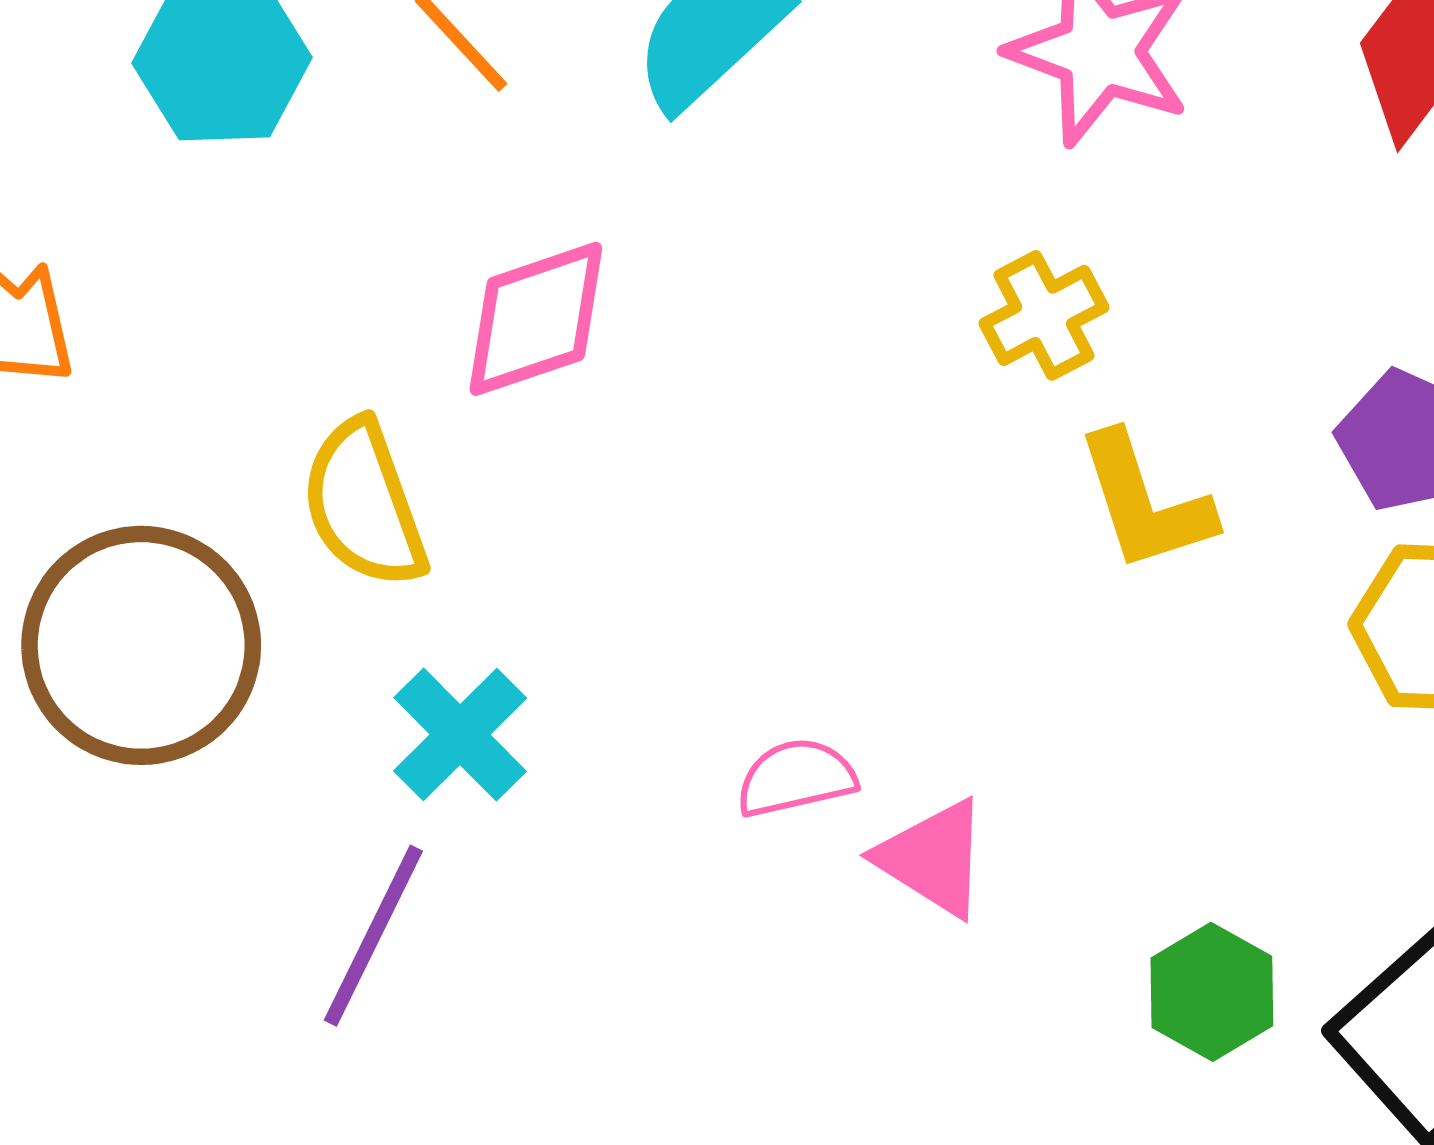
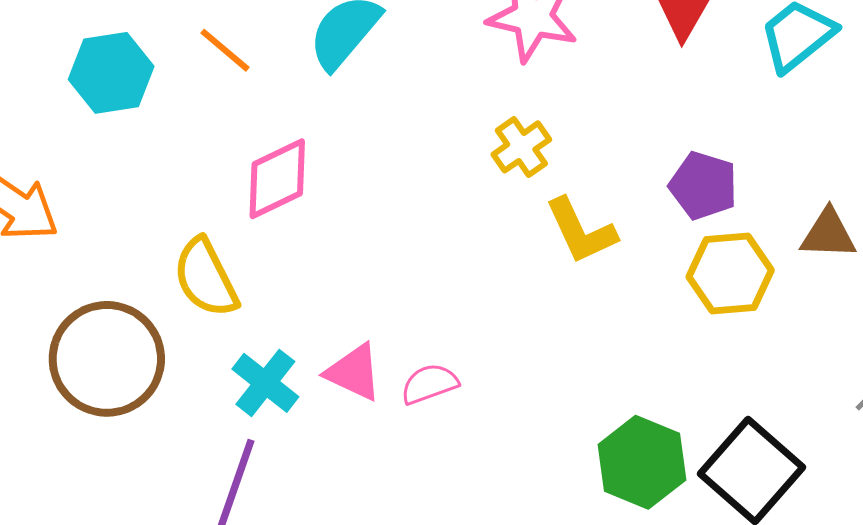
pink triangle: (933, 858) -> (354, 372), moved
green hexagon: (1212, 992) -> (642, 462), size x1.4

